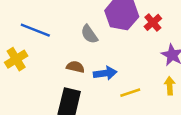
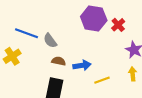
gray semicircle: (89, 34) -> (50, 41), moved

